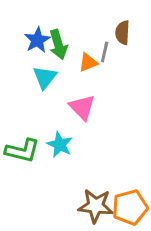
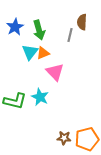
blue star: (37, 40) -> (15, 27), moved
orange triangle: (88, 62) -> (43, 53), moved
brown star: (96, 206) -> (64, 138), size x0.6

